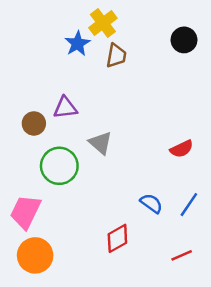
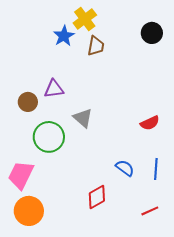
blue line: (189, 205) -> (156, 169), turned -30

